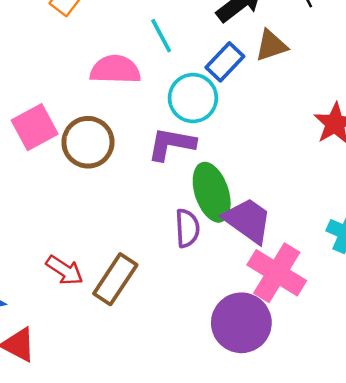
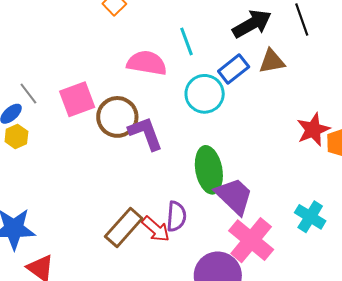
purple L-shape: (171, 144) -> (146, 133), moved, turned 51
purple semicircle: (187, 228) -> (176, 216), moved
red arrow: (65, 270) -> (156, 229), moved

